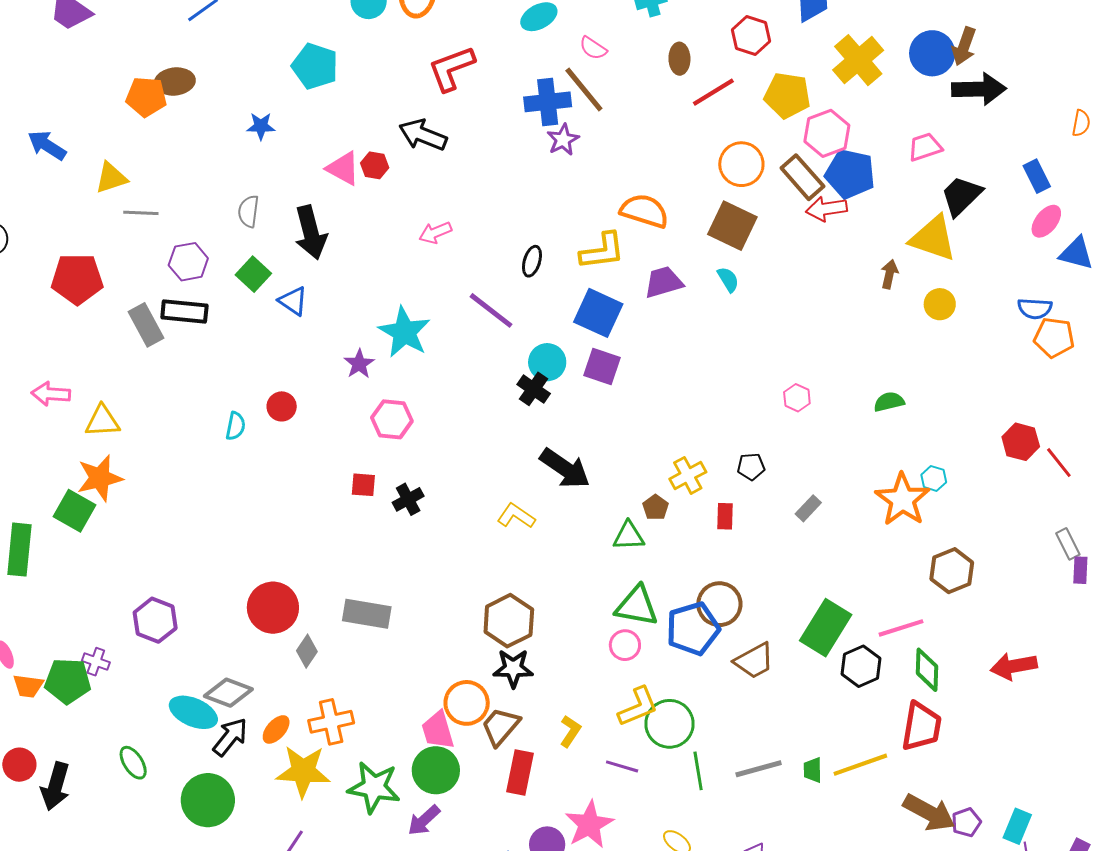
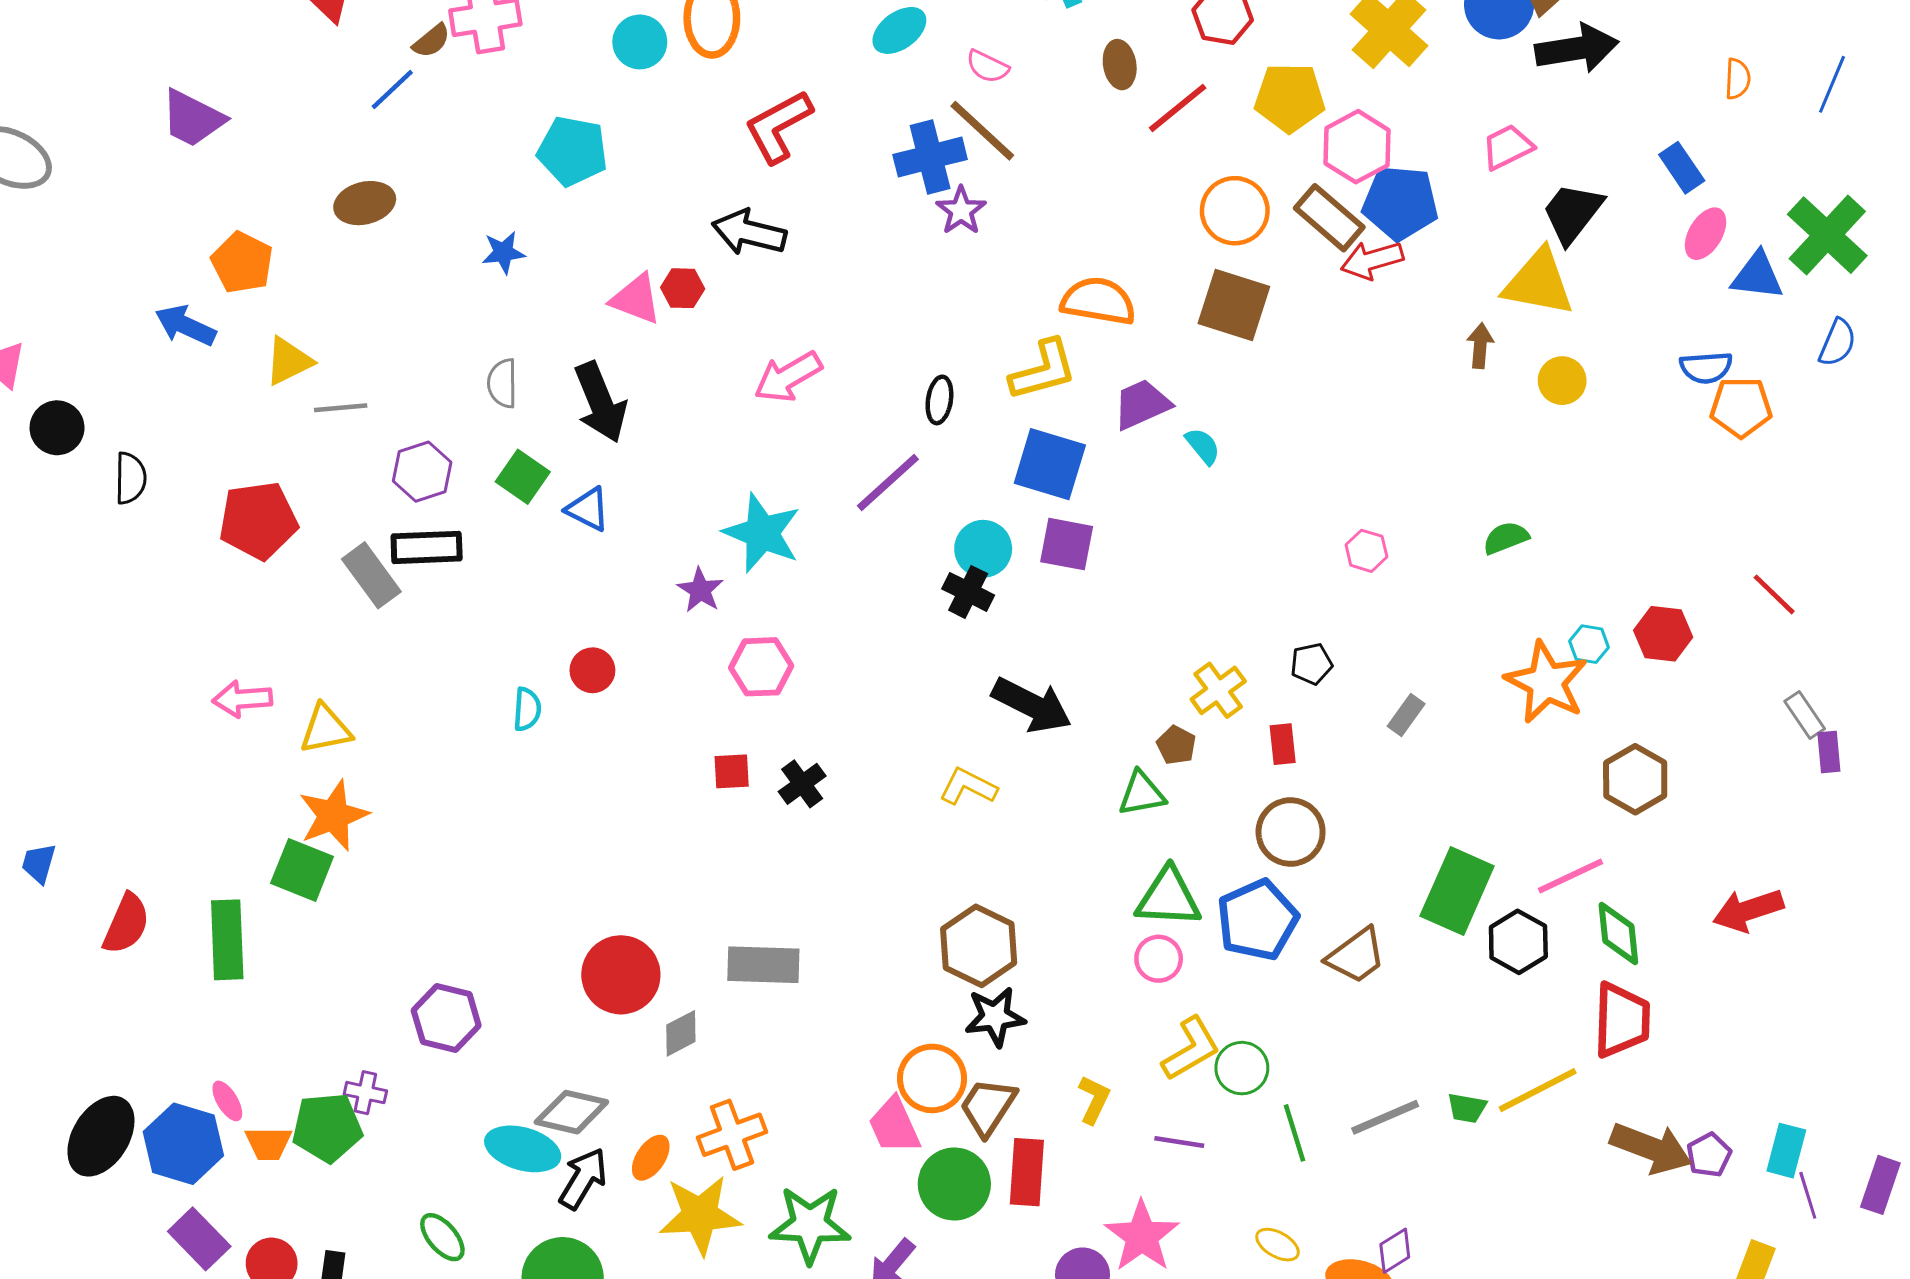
orange pentagon: (146, 97) -> (242, 263), moved, turned 30
pink arrow: (435, 233) -> (788, 377), size x1.4
cyan semicircle: (728, 279) -> (1203, 446), moved
purple line: (491, 310) -> (888, 483), turned -72
red hexagon: (1021, 442) -> (1663, 634), moved
brown circle: (719, 604) -> (1291, 832), moved
gray diamond: (307, 651) -> (681, 1033), turned 36
green circle: (669, 724) -> (1242, 1068), size x0.7
green circle: (436, 770) -> (954, 1184), moved
green trapezoid: (813, 770) -> (1467, 1108), turned -72

